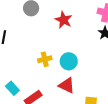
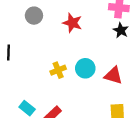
red triangle: (67, 85) -> (113, 75), moved

